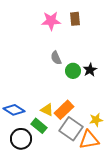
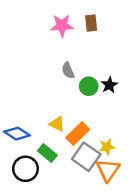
yellow triangle: (47, 110) -> (57, 124), moved
yellow star: (96, 120) -> (107, 147), moved
orange triangle: (89, 140) -> (108, 170), turned -45

